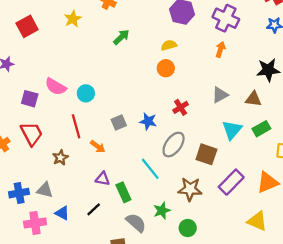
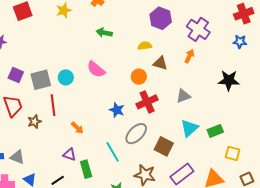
green arrow: (121, 37) -> (104, 33), turned -133
orange circle: (166, 68) -> (139, 77), moved
pink semicircle: (56, 87) -> (96, 69), moved
brown triangle: (253, 99) -> (160, 63), moved
red cross: (181, 107) -> (147, 102), size x1.5
gray square: (119, 122) -> (41, 80), moved, size x1.5
orange arrow: (98, 146) -> (77, 128), moved
brown star: (60, 158) -> (34, 122), moved

